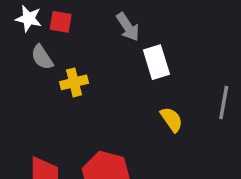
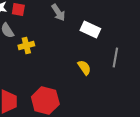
white rectangle: (156, 62) -> (90, 29), moved, turned -48

